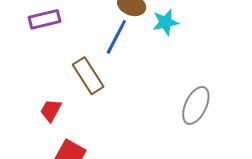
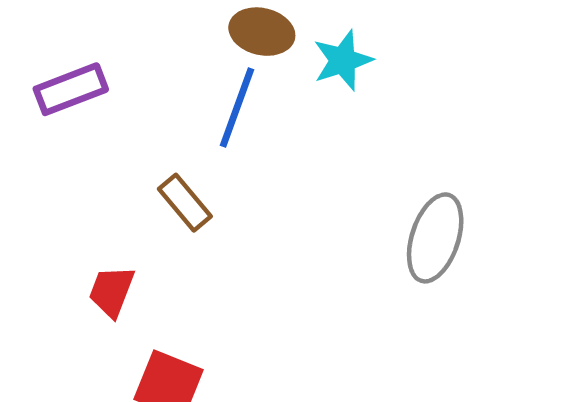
brown rectangle: (88, 76) -> (185, 203), size x0.7

